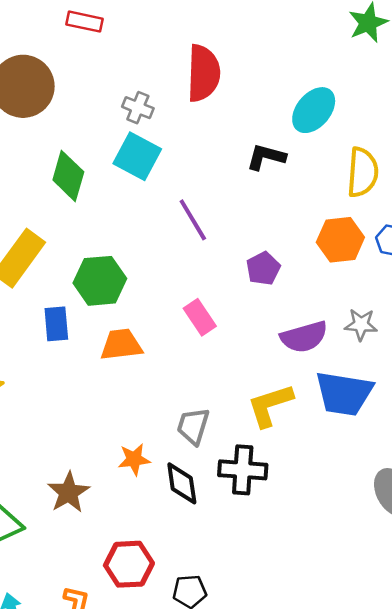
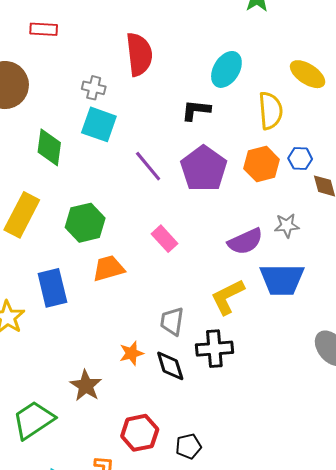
purple pentagon: (263, 268) -> (204, 169), moved, size x1.8
blue rectangle: (56, 324) -> (52, 288), moved, size x1.4

